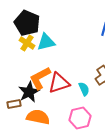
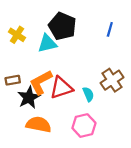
black pentagon: (27, 23) -> (62, 26), moved
yellow cross: (27, 43) -> (17, 35), moved
brown rectangle: (14, 104) -> (13, 80), moved

